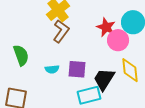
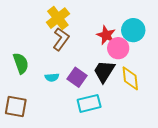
purple square: (77, 69) -> (77, 77), turned 30
black trapezoid: (104, 79) -> (104, 71), moved

